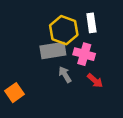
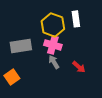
gray rectangle: (53, 51) -> (21, 46), moved
pink cross: (84, 54) -> (53, 45), moved

